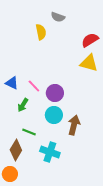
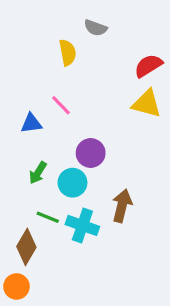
blue triangle: (12, 83) -> (31, 123), moved, turned -32
pink line: (34, 86) -> (61, 105), moved
cyan circle: (54, 115) -> (72, 183), moved
cyan cross: (50, 152) -> (82, 225), moved

